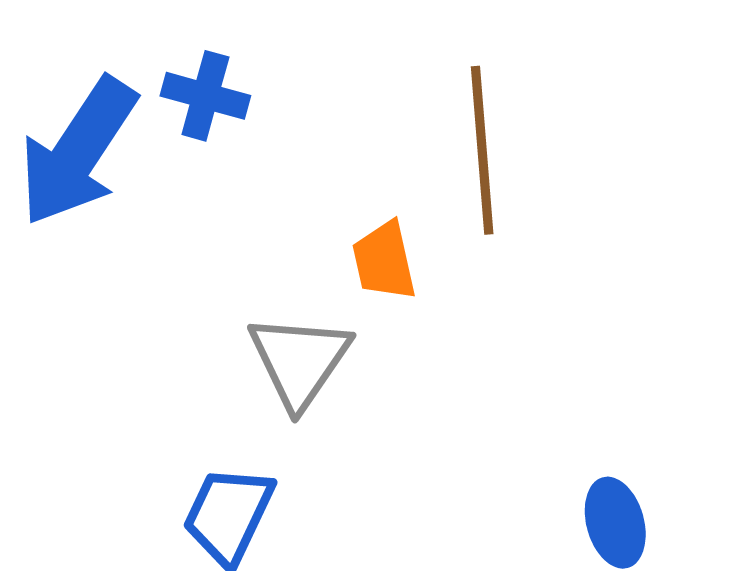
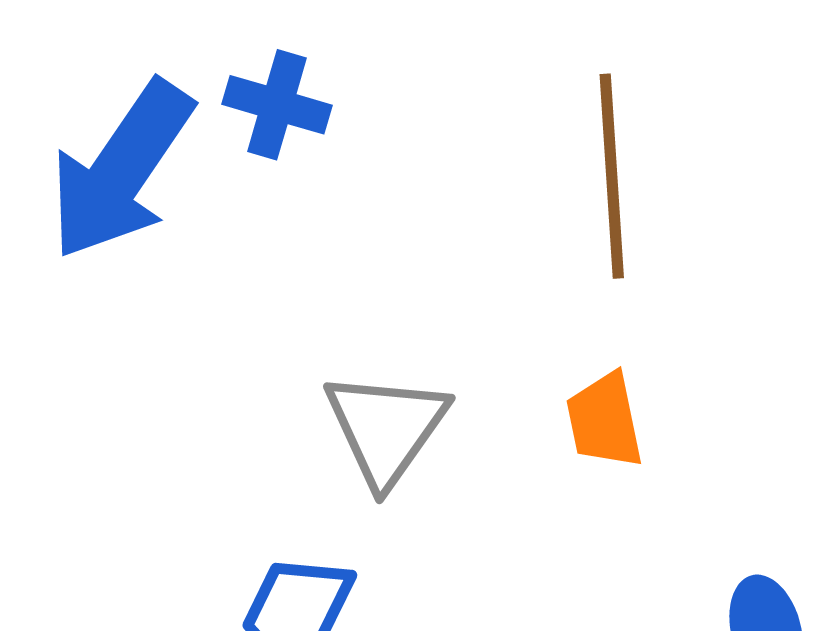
orange trapezoid: (384, 261) -> (604, 420), moved

